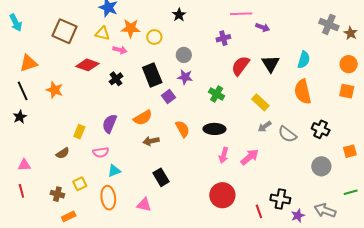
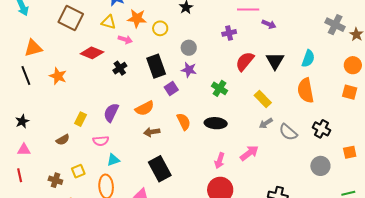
black star: (20, 117) -> (22, 121), moved
pink arrow: (224, 155) -> (220, 161), moved
black rectangle: (161, 177) -> (160, 169), size x1.4

